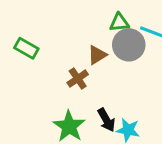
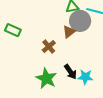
brown triangle: (97, 55) -> (69, 32), moved

